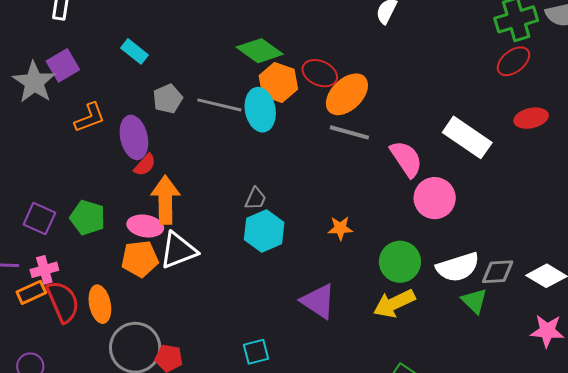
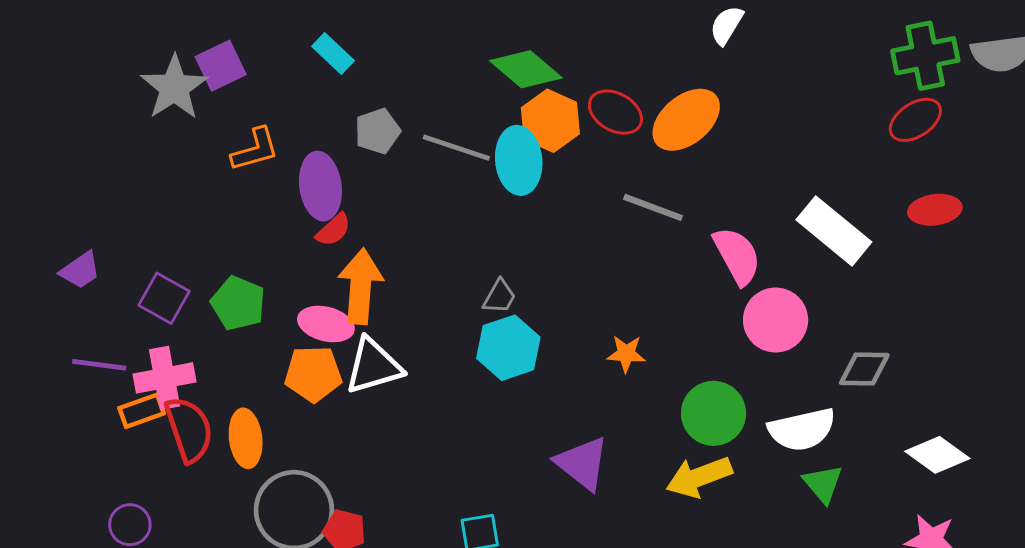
orange ellipse: (347, 94) -> (686, 120), moved
pink cross: (44, 270) -> (165, 378), size x1.4
gray diamond: (498, 272) -> (864, 369), moved

